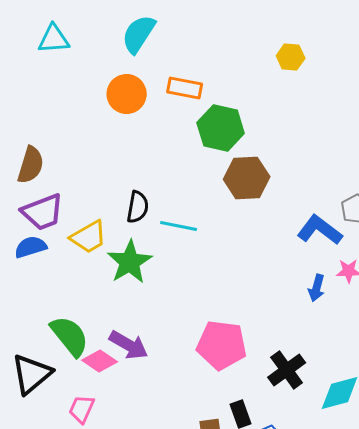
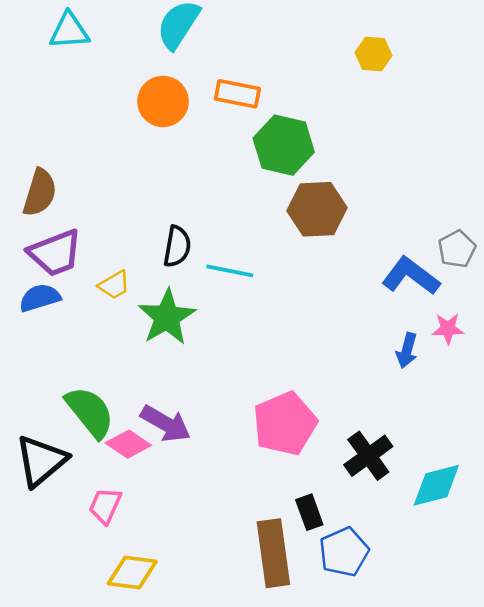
yellow trapezoid: (89, 237) -> (114, 285), size x0.7
pink pentagon: (222, 345) -> (285, 424), turned -30

